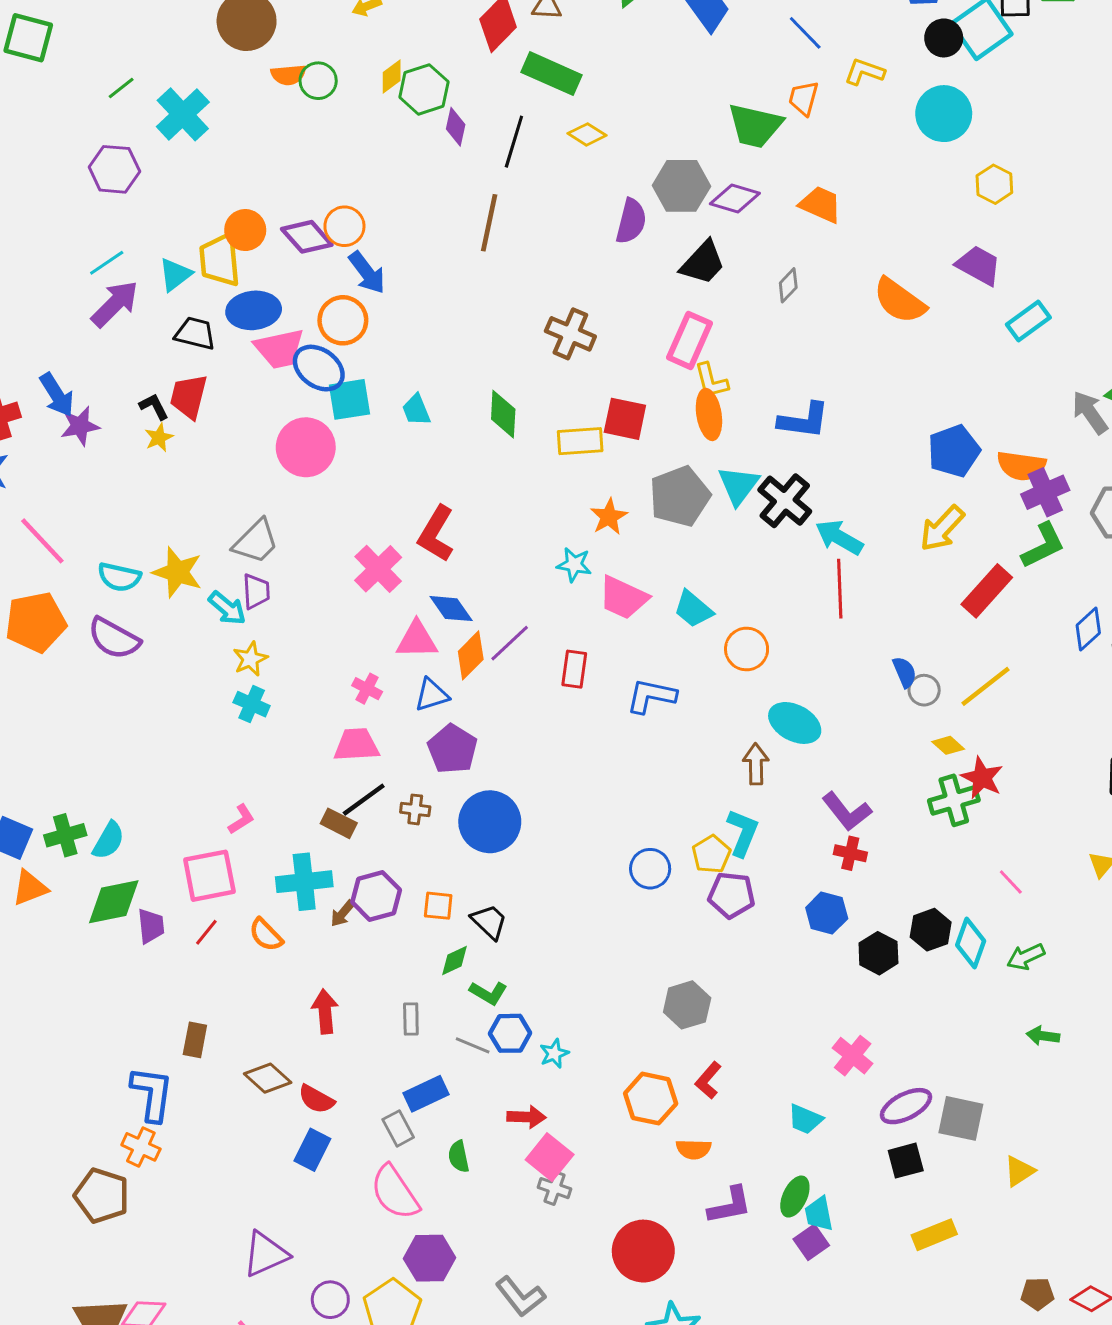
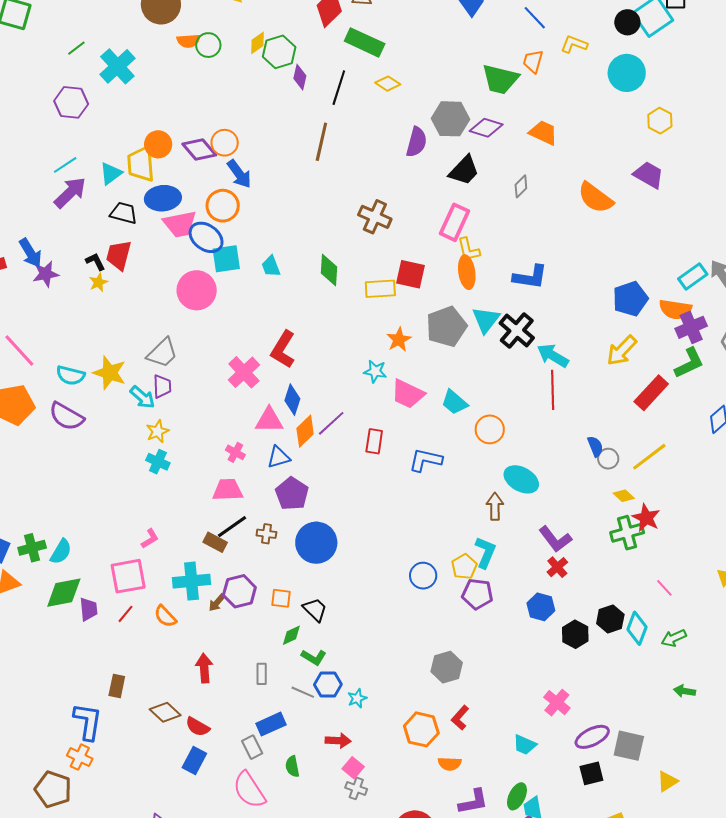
cyan rectangle: (1028, 321) -> (693, 277), moved
blue diamond: (451, 609) -> (292, 400), turned 52
red cross: (850, 853) -> (557, 567), turned 35
pink square: (550, 1157) -> (353, 768), size x0.7

